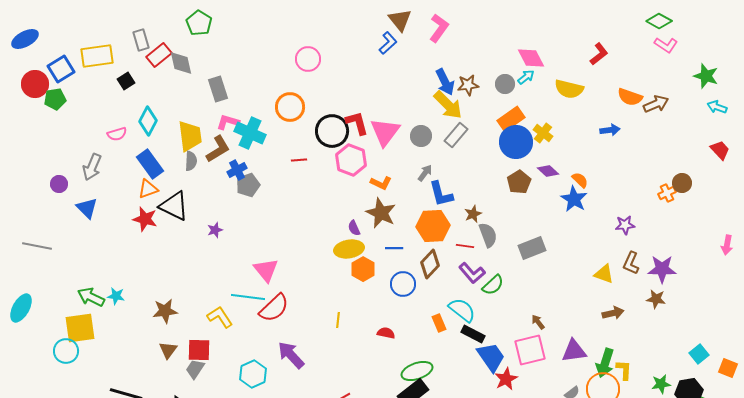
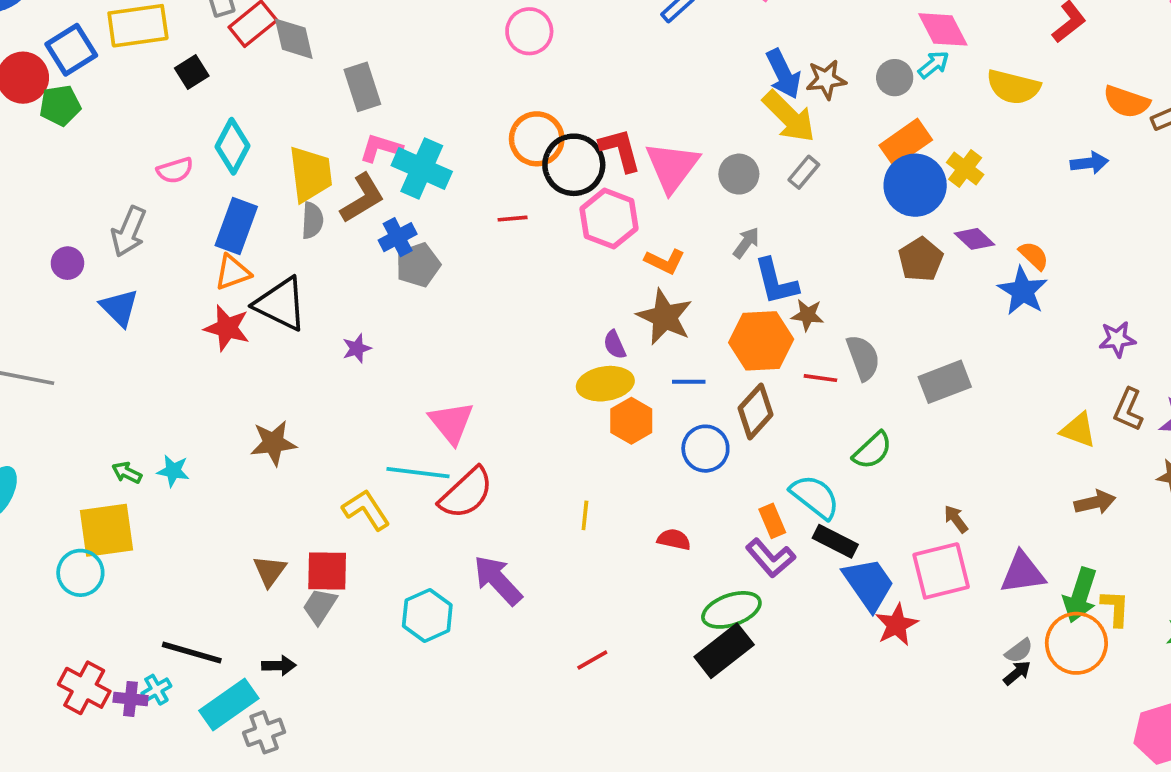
orange circle: (290, 107) -> (537, 139), moved
gray rectangle: (456, 135) -> (804, 172), size x0.7
blue rectangle: (150, 164) -> (236, 226), turned 56
brown star: (473, 214) -> (807, 315), moved, turned 30
purple L-shape: (472, 273) -> (770, 558), moved
green arrow: (91, 297) -> (127, 473), size x0.6
brown star: (165, 311) -> (273, 443), moved

